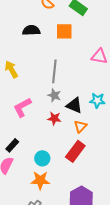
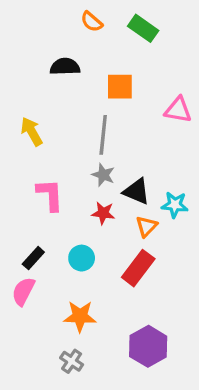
orange square: (64, 31) -> (120, 87), moved
cyan star: (97, 100) -> (175, 205), moved
pink L-shape: (22, 107) -> (50, 195), turned 115
cyan circle: (42, 158) -> (82, 258), moved

